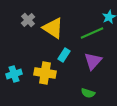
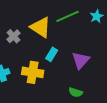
gray cross: (28, 20) -> (14, 36), moved
green line: (92, 33) -> (68, 16), moved

